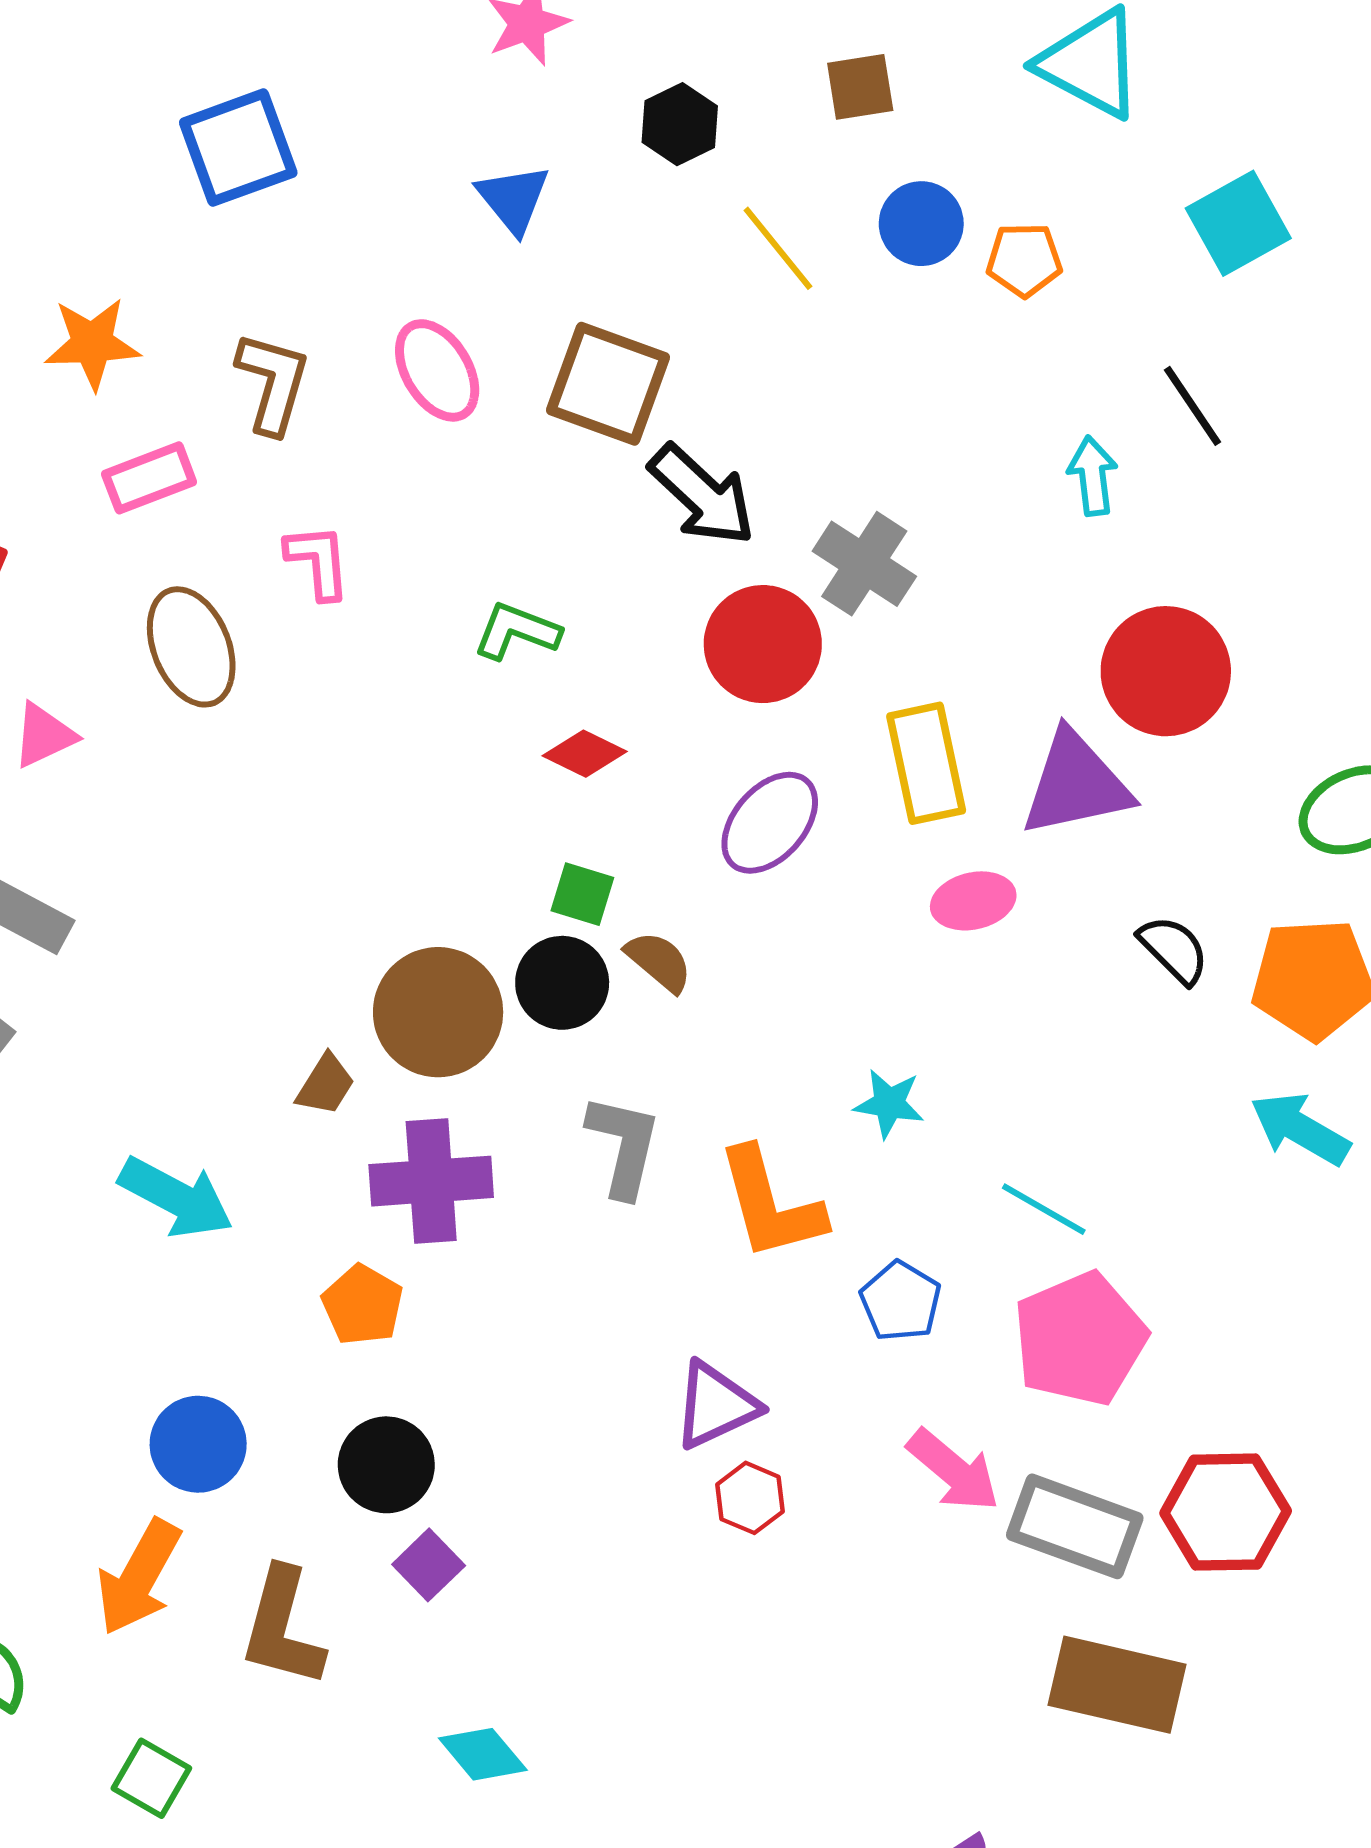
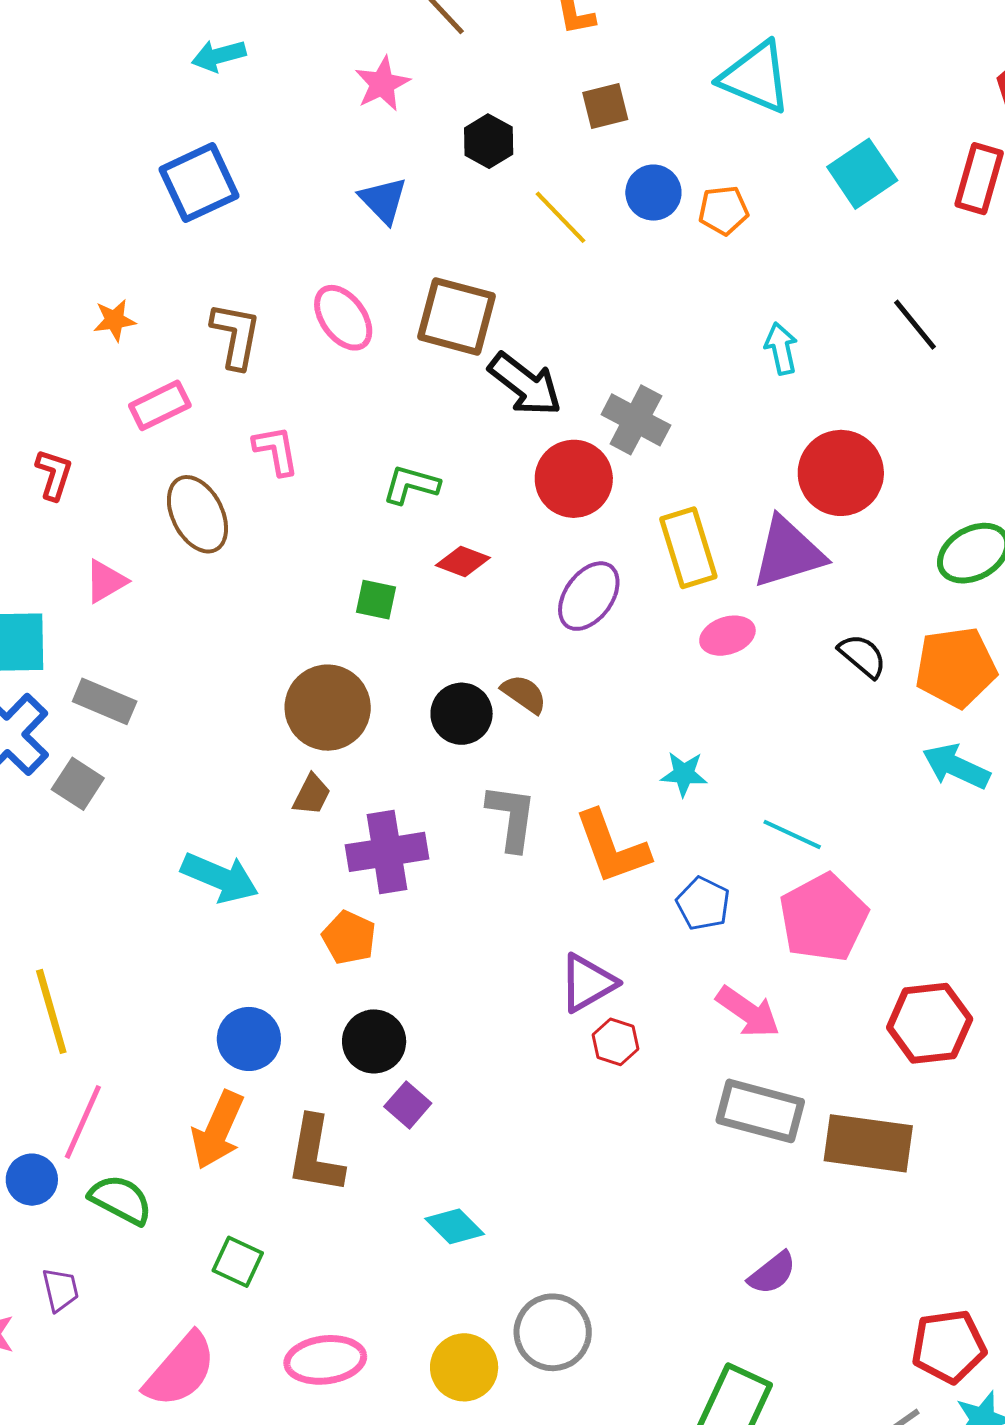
orange star: (92, 343) -> (114, 320), size x0.7
black line: (1192, 406) -> (915, 325), moved
green square: (582, 894) -> (376, 600), moved
brown circle: (438, 1012) -> (328, 708), moved
gray rectangle: (1075, 1526) -> (760, 1111), moved

